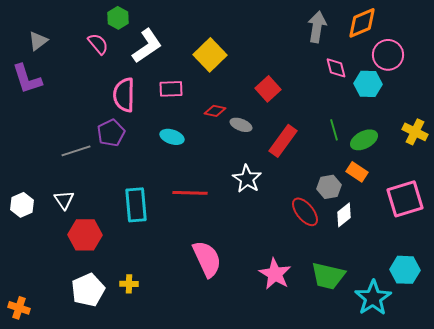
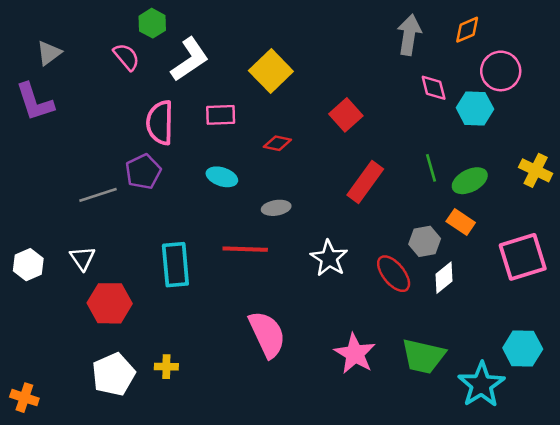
orange diamond: (362, 23) -> (467, 30), size x0.7
gray ellipse: (241, 125) -> (276, 208), moved, turned -30
white star: (247, 179) -> (329, 258), moved

